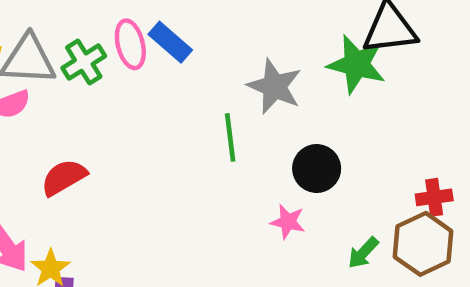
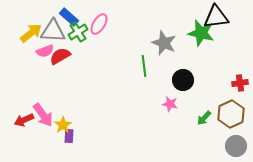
blue rectangle: (170, 42) -> (69, 17), moved
pink ellipse: (130, 44) -> (99, 24), turned 45
red semicircle: (64, 177) -> (60, 56), moved
red cross: (434, 197) -> (240, 83), moved

